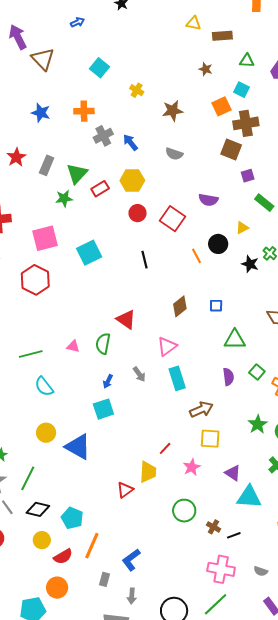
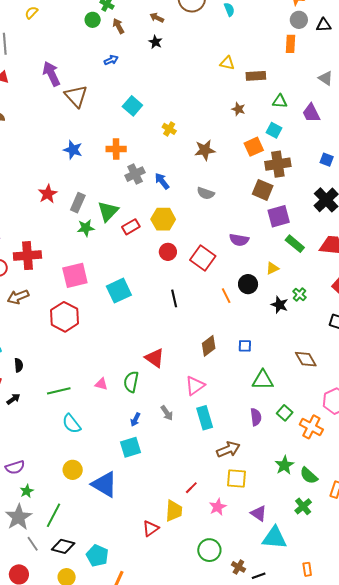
purple square: (248, 176) -> (279, 216), size x1.6
green star: (64, 198) -> (86, 228), moved

